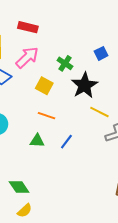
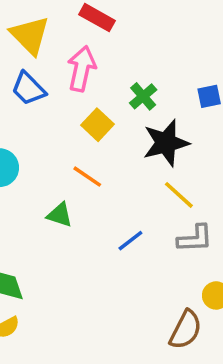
pink arrow: (27, 57) -> (82, 69), turned -50
blue line: (66, 142) -> (130, 241), moved

